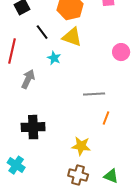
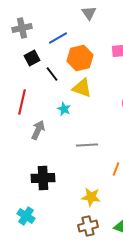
black line: (42, 32) -> (52, 74), moved
gray line: (94, 94) -> (87, 145), moved
brown cross: (78, 175) -> (88, 226), turned -30

